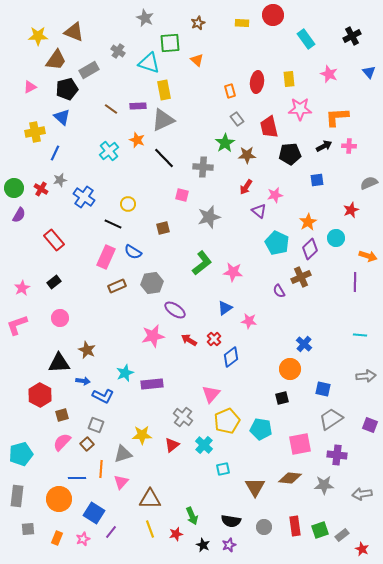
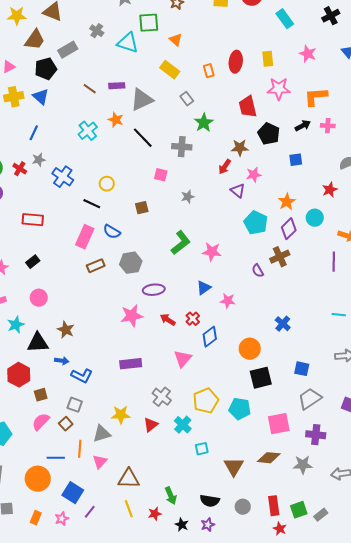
yellow rectangle: (164, 90) -> (170, 70), moved, turned -42
gray rectangle: (237, 119) -> (187, 99), moved
yellow cross: (35, 132) -> (14, 97), moved
black pentagon: (290, 154) -> (269, 134), turned 30
brown star: (247, 155) -> (240, 148), moved
gray star: (209, 217) -> (188, 197), size x0.6
red rectangle: (54, 240) -> (33, 220), turned -45
purple ellipse: (175, 310) -> (154, 290), turned -40
orange circle: (290, 369) -> (250, 349), moved
cyan star: (125, 373) -> (16, 325), moved
pink triangle: (211, 394) -> (183, 359), moved
black square: (282, 398) -> (261, 378), size x1.6
red star: (362, 549) -> (280, 529), moved

